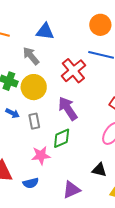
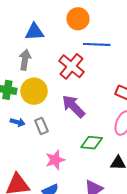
orange circle: (100, 25) -> (78, 19), moved
gray arrow: (31, 56) -> (25, 60), turned 60
green diamond: (62, 138) -> (92, 143), moved, turned 40

